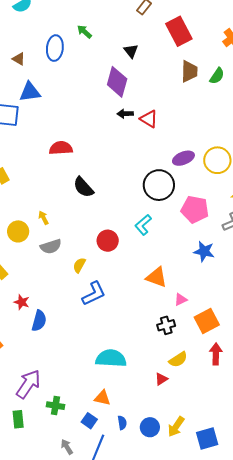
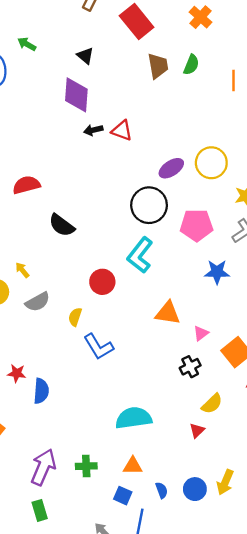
cyan L-shape: (143, 225) -> (140, 255), size x1.4
blue L-shape: (94, 294) -> (99, 347), turned 96
green cross: (55, 406) -> (86, 466), moved

